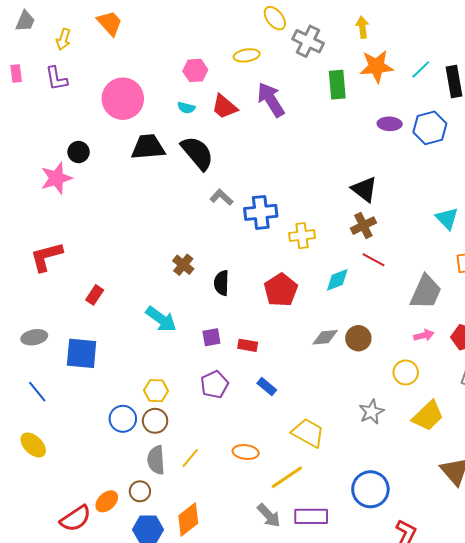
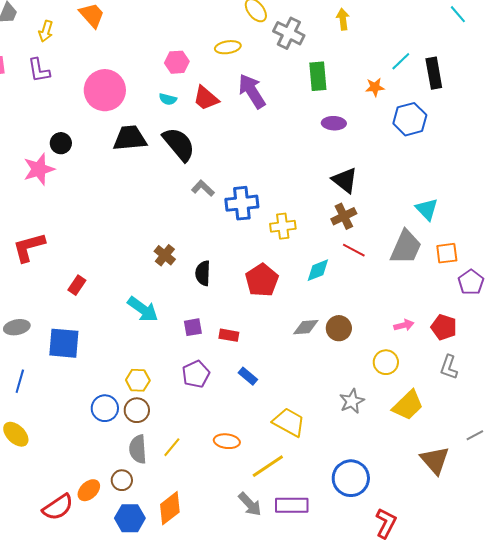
orange star: (377, 66) -> (375, 87), moved, size x0.6
purple ellipse: (390, 124) -> (334, 123), moved
gray trapezoid: (426, 292) -> (406, 247), moved
blue line: (37, 392) -> (20, 381), turned 55

